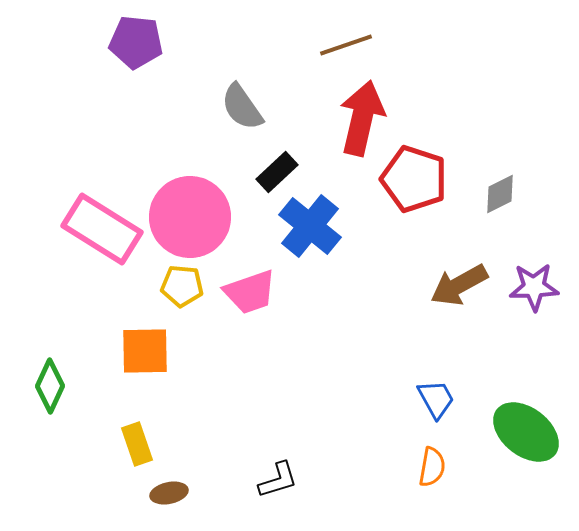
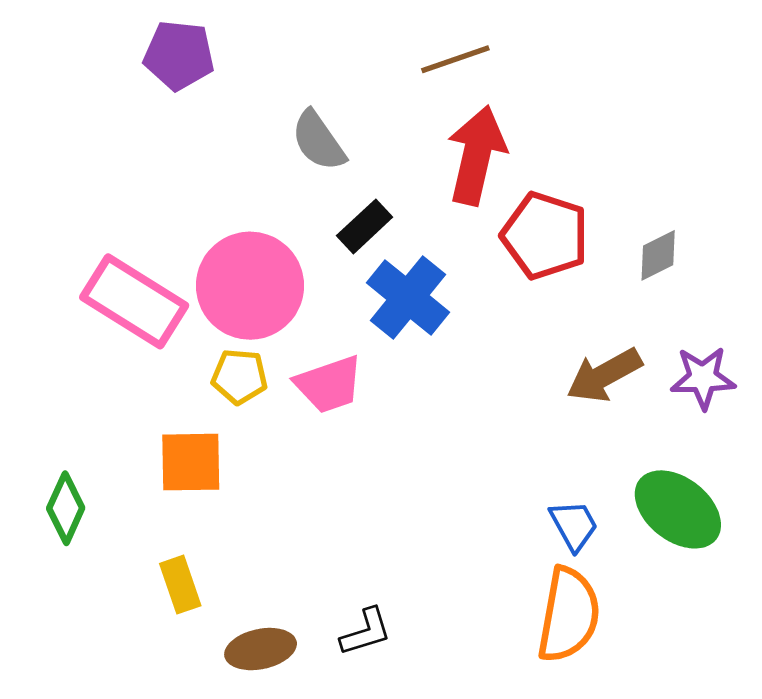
green ellipse: (526, 432) -> (678, 509), moved
orange semicircle: (432, 467) -> (569, 615), size x1.8
brown ellipse: (169, 493) -> (261, 649), moved, size x1.4

